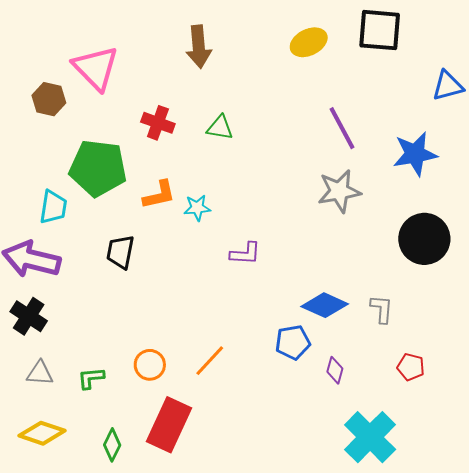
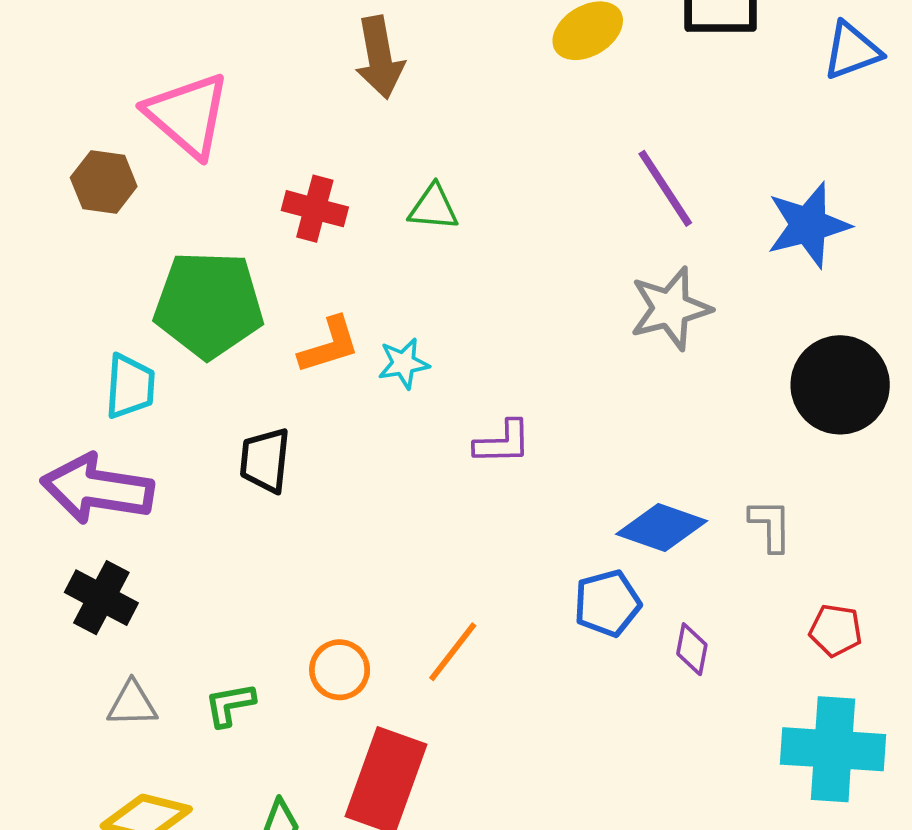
blue triangle: (448, 86) -> (852, 51), moved
cyan cross: (370, 437) -> (833, 749), moved, turned -36

